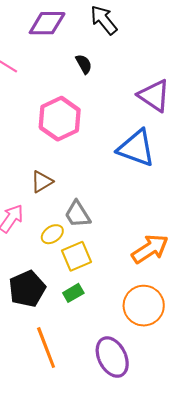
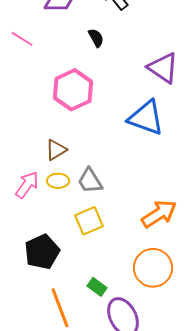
yellow ellipse: (52, 234) -> (58, 181), moved, turned 35
green rectangle: (73, 293) -> (97, 287), moved, turned 66

